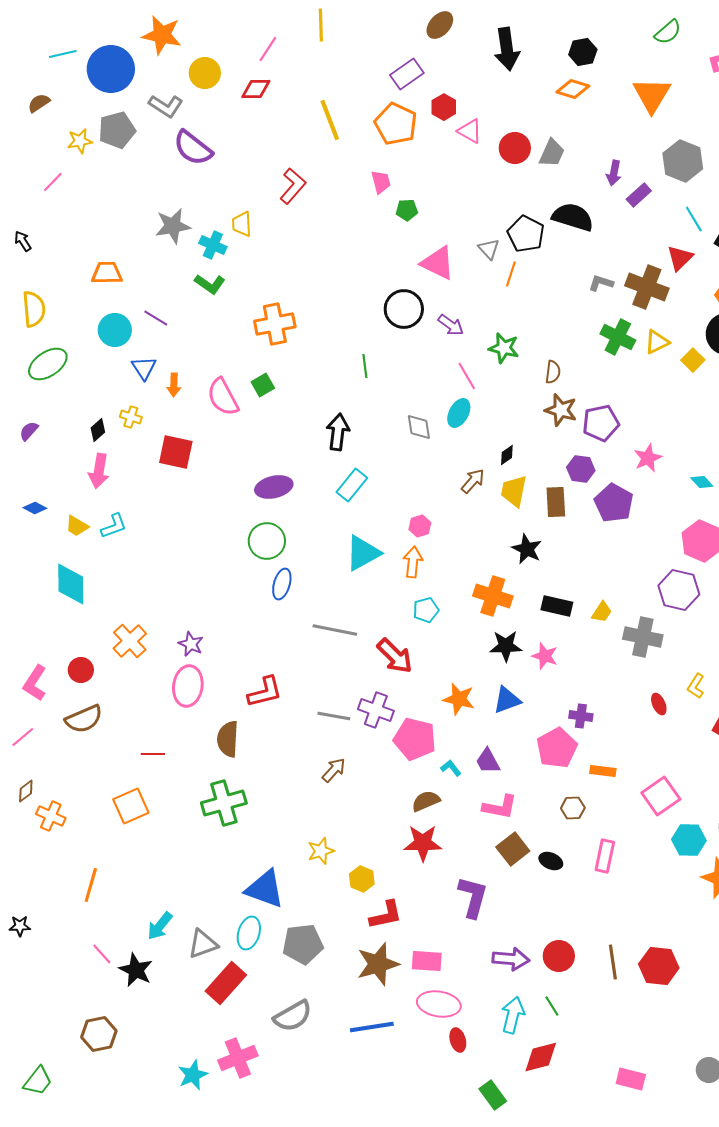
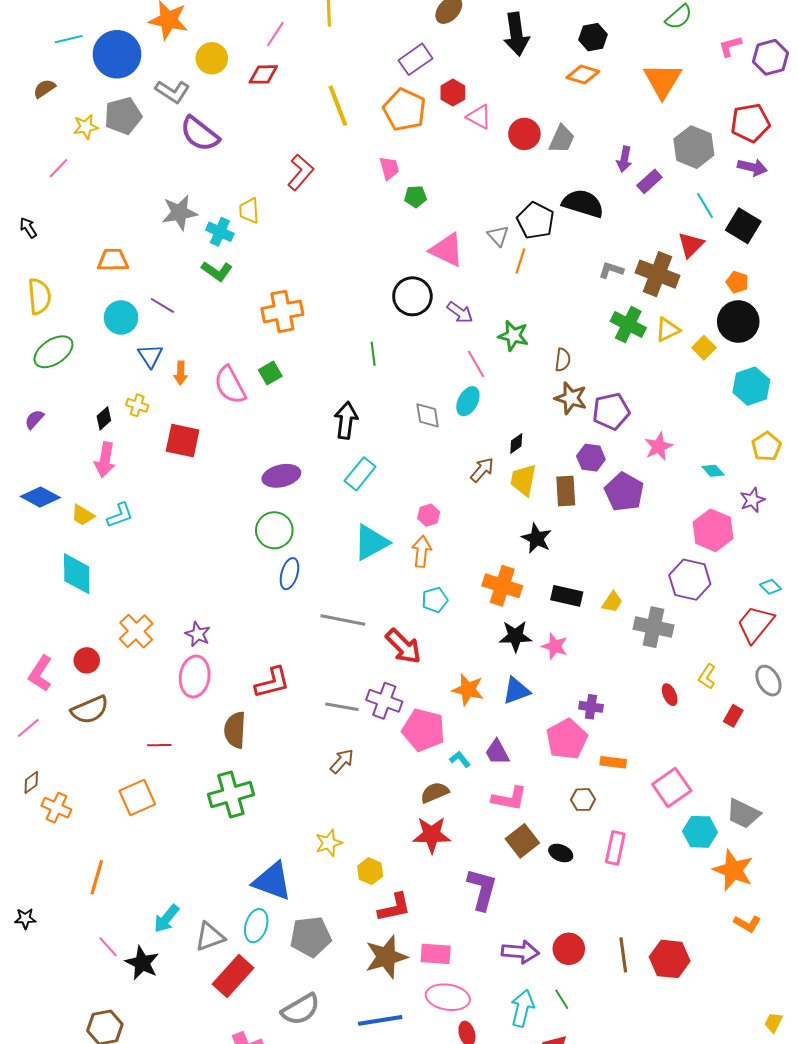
blue diamond: (35, 508) -> (40, 497), size x1.6

